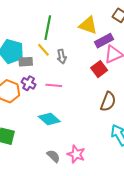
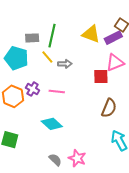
purple rectangle: (104, 41) -> (113, 38), moved
gray arrow: (62, 57) -> (65, 64), turned -80
gray rectangle: (26, 62) -> (32, 38), moved
red square: (99, 69) -> (101, 76), turned 35

